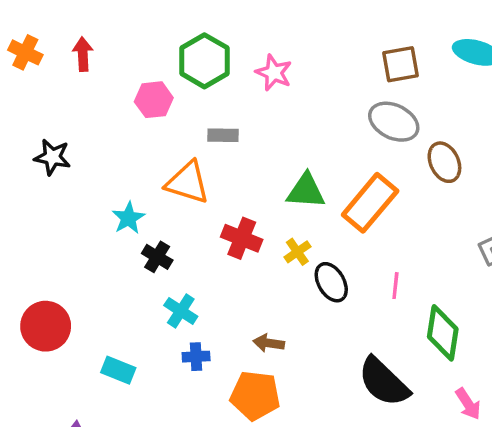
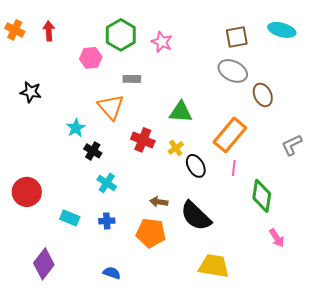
orange triangle: (188, 183) -> (111, 107), turned 32
orange rectangle: (370, 203) -> (230, 135), moved
blue cross: (196, 357) -> (107, 221), moved
black semicircle: (384, 382) -> (196, 216), moved

